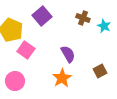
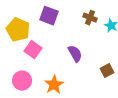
purple square: (42, 16) -> (49, 16), turned -30
orange star: (62, 78) -> (54, 85), moved

